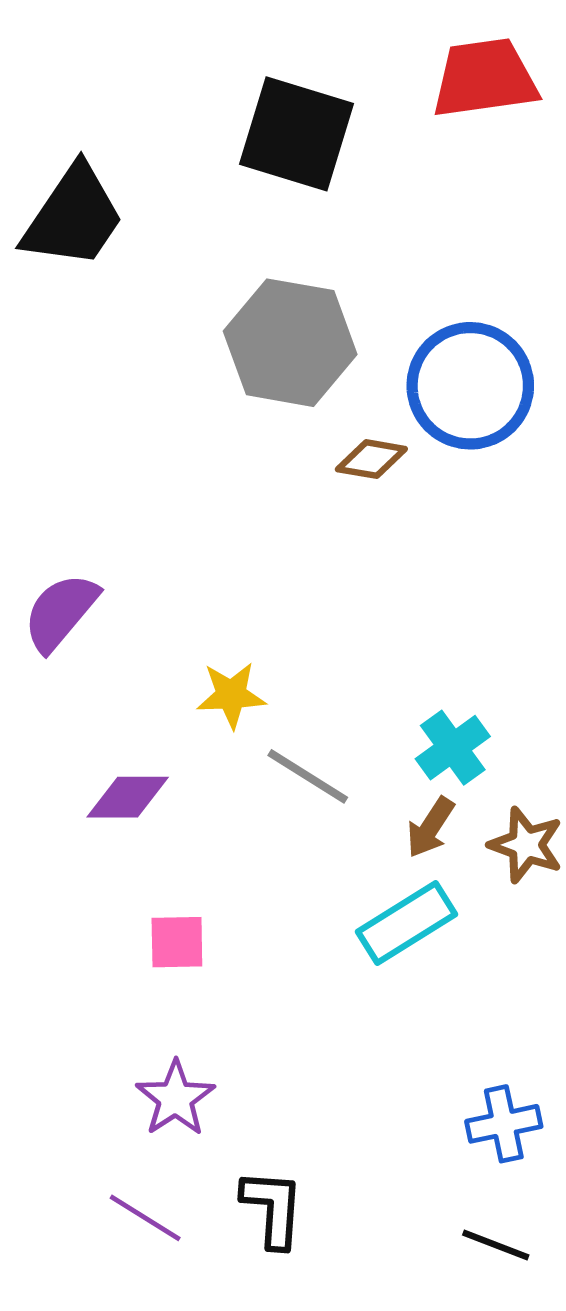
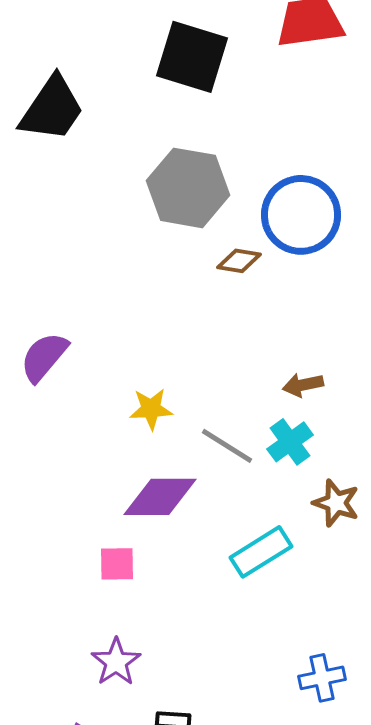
gray line: (308, 776) -> (227, 446), moved
purple diamond: (128, 797) -> (160, 497), moved, size x1.4
brown arrow: (430, 827) -> (303, 385), moved, turned 45

